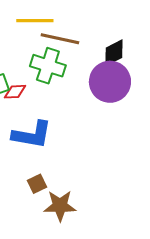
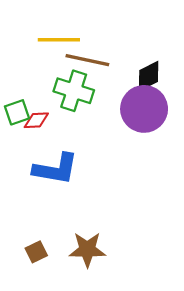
brown square: (37, 184) -> (36, 252), moved

